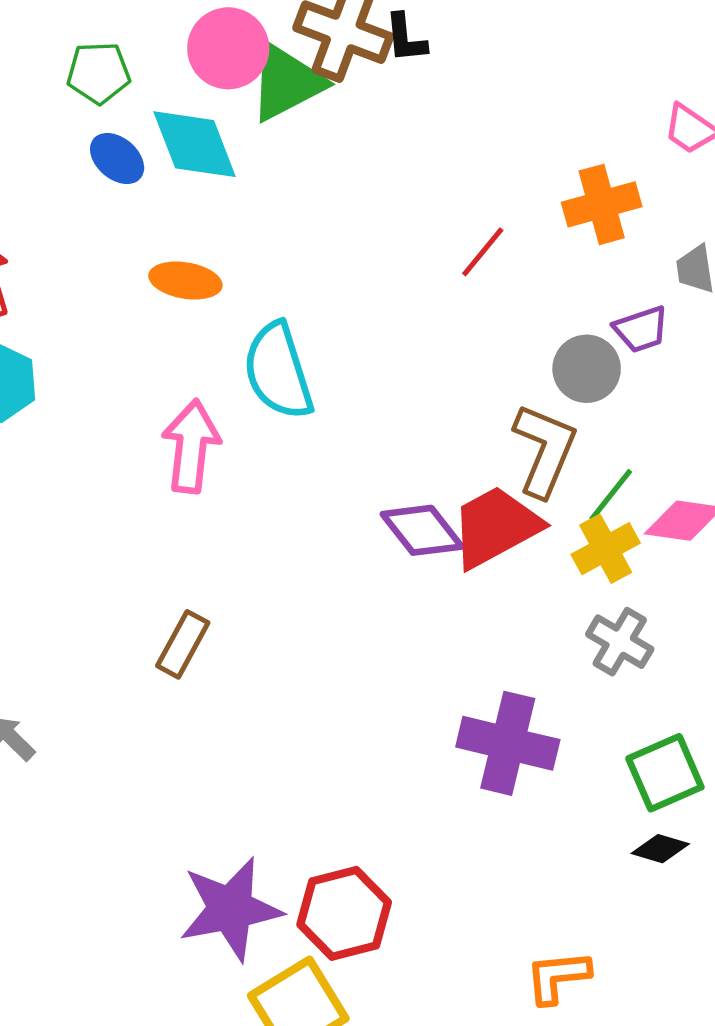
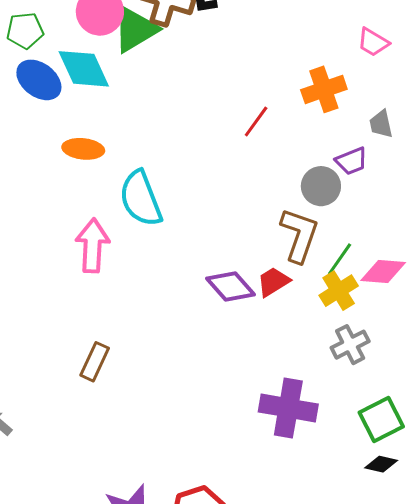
blue ellipse: (117, 158) -> (39, 80), size x1.4
red trapezoid: (495, 527) -> (273, 282), size x0.6
gray cross: (620, 642) -> (350, 345), turned 36

